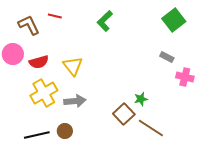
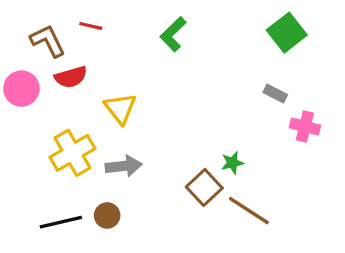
red semicircle: (39, 62) -> (71, 77), moved

